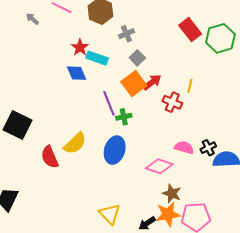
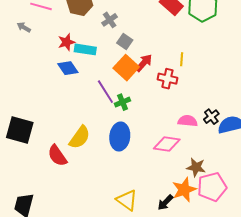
gray arrow: (32, 19) -> (24, 27), moved
red star: (80, 47) -> (66, 42), turned 30
brown star: (172, 194) -> (196, 167), moved

